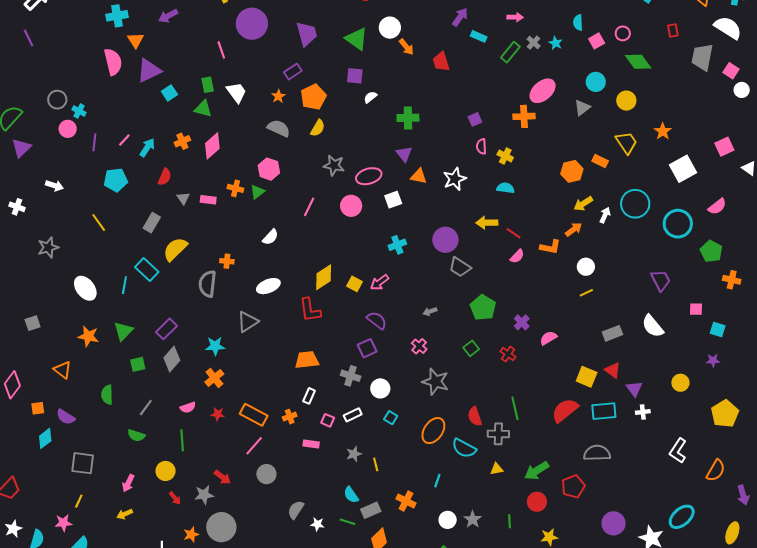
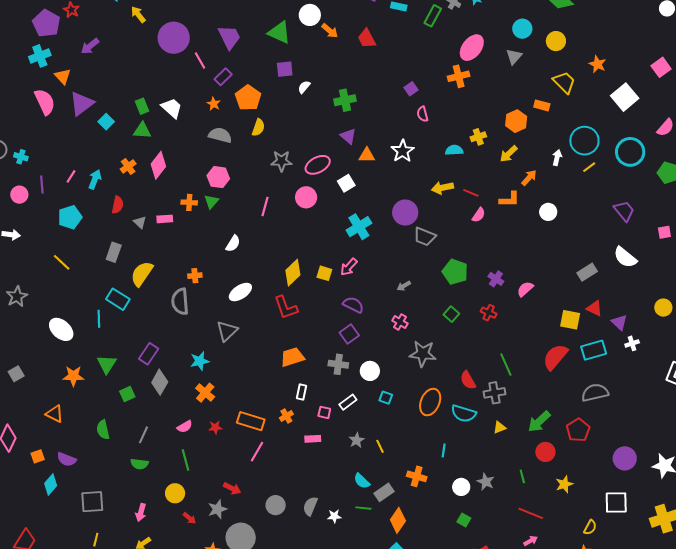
pink line: (221, 50) -> (200, 61), moved
pink circle: (68, 129) -> (19, 195), moved
yellow cross: (505, 156) -> (478, 137), moved, turned -35
yellow arrow: (583, 204) -> (509, 154), moved
cyan cross: (397, 245) -> (359, 227), size x1.4
yellow line: (586, 293) -> (589, 167), moved
gray circle: (266, 474) -> (276, 505), moved

